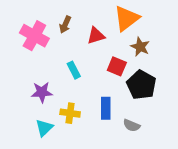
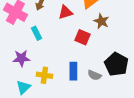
cyan rectangle: (74, 70) -> (36, 33), moved
black pentagon: (141, 85) -> (116, 64), moved
gray semicircle: (132, 125) -> (94, 75), moved

